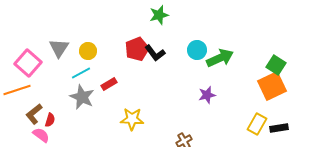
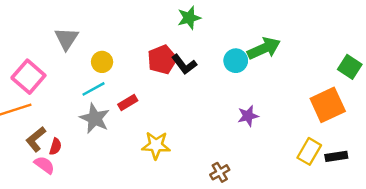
gray triangle: (59, 48) -> (66, 39), moved
green arrow: (220, 58) -> (264, 48), moved
green square: (276, 65) -> (350, 67), moved

